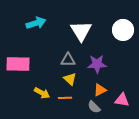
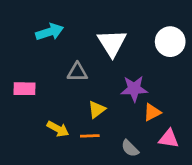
gray triangle: (68, 60) -> (77, 72), moved
pink rectangle: (18, 64) -> (25, 89), size x0.7
yellow triangle: (70, 79) -> (97, 110), turned 40
orange triangle: (100, 90) -> (152, 112), moved

